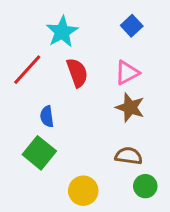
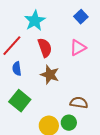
brown star: (130, 107) -> (50, 75), moved
blue semicircle: (47, 117) -> (17, 69), moved
green circle: (145, 186) -> (69, 123), moved

